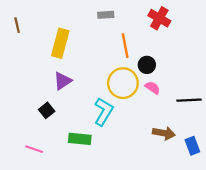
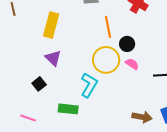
purple triangle: (63, 81) -> (53, 58), turned -42
brown arrow: (164, 133) -> (142, 117), moved

